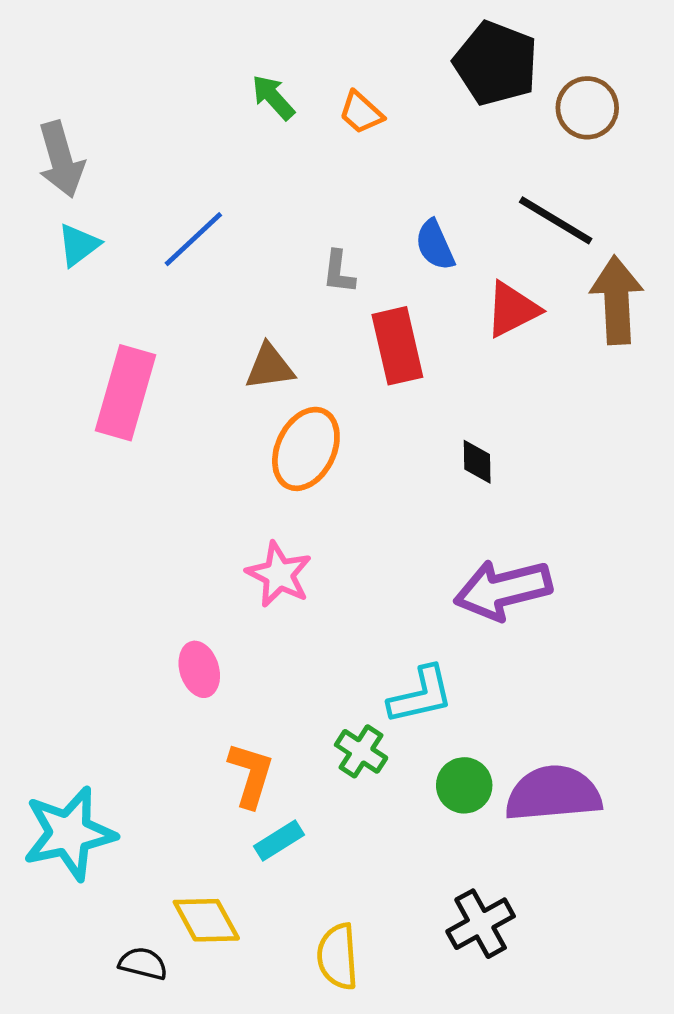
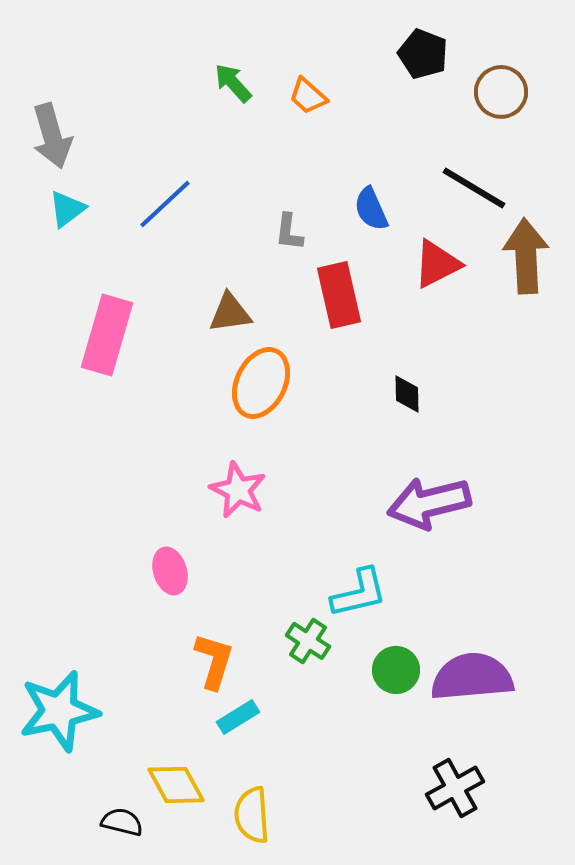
black pentagon: (496, 63) -> (423, 54), size x0.7
black cross: (481, 924) -> (455, 788), moved
yellow semicircle: (338, 957) -> (252, 815), moved

